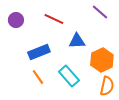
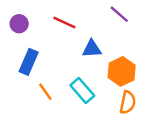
blue rectangle: (39, 52) -> (29, 62), moved, turned -45

